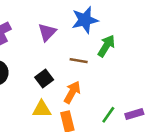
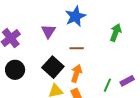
green arrow: (106, 46) -> (116, 33), moved
black square: (44, 78) -> (53, 67), size x1.5

